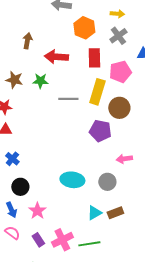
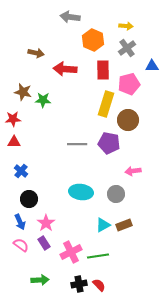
brown arrow: (27, 41) -> (36, 53), turned 91
green star: (40, 81) -> (43, 100), moved
gray line: (68, 99) -> (77, 144), moved
purple rectangle: (38, 240) -> (44, 243), moved

